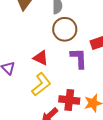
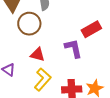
brown circle: (65, 29) -> (29, 24), moved

